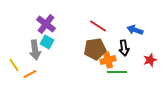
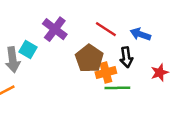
purple cross: (46, 24) -> (55, 29), moved
red line: (98, 26) -> (106, 29), moved
brown pentagon: (95, 49) -> (89, 58), turned -30

